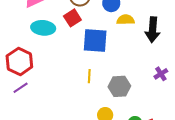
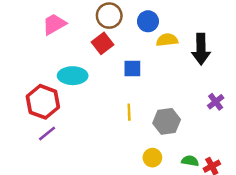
cyan ellipse: (43, 28) -> (73, 76), moved
blue square: (95, 41) -> (132, 68), size x0.6

